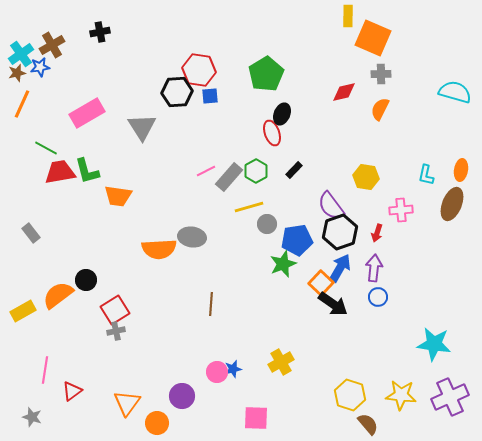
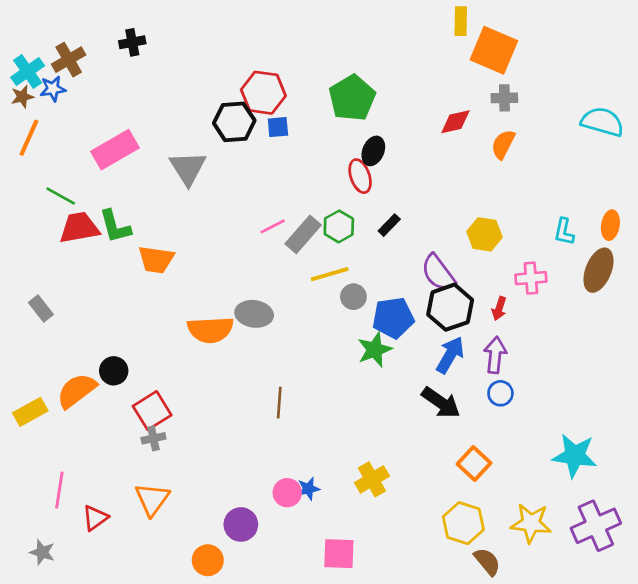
orange square: (321, 283) -> (474, 464), moved
orange triangle: (127, 403) -> (152, 499), moved

